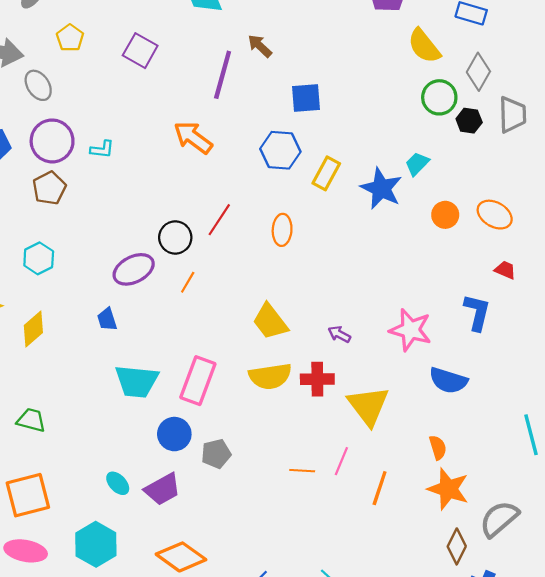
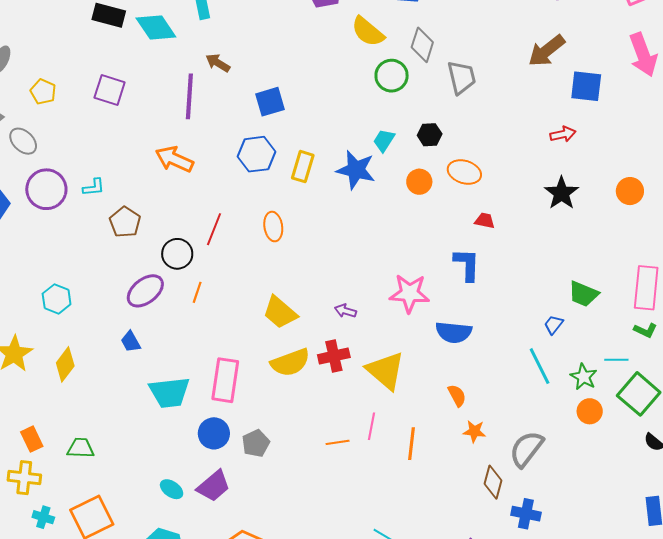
black hexagon: (469, 121) -> (430, 135), moved
brown pentagon: (49, 188) -> (125, 222), moved
orange star: (448, 489) -> (474, 431), size x0.6

